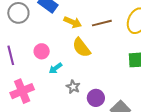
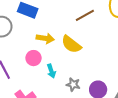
yellow arrow: (73, 22) -> (45, 38), moved
cyan arrow: (55, 68) -> (51, 71), turned -56

